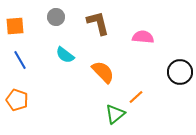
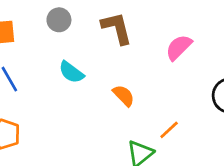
pink semicircle: (143, 37) -> (179, 47), turned -50
orange semicircle: (103, 72) -> (124, 96), size x0.7

